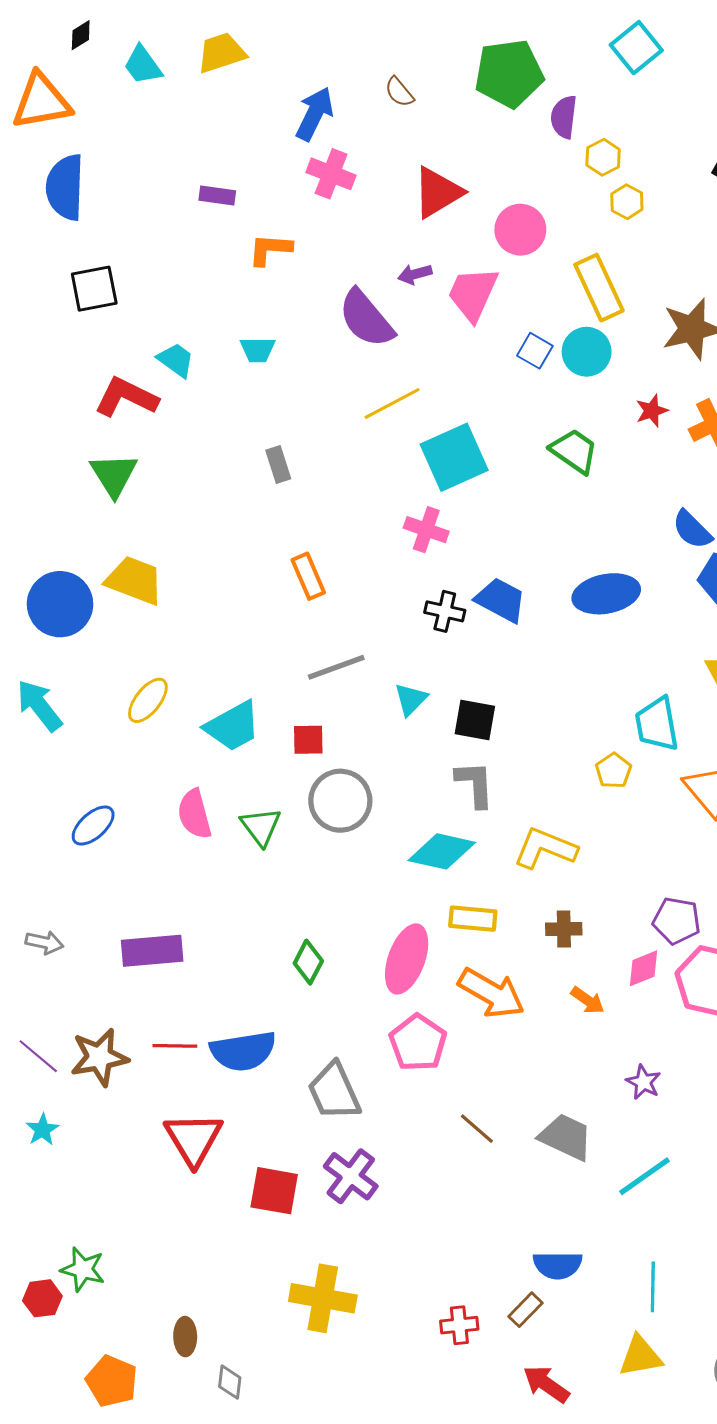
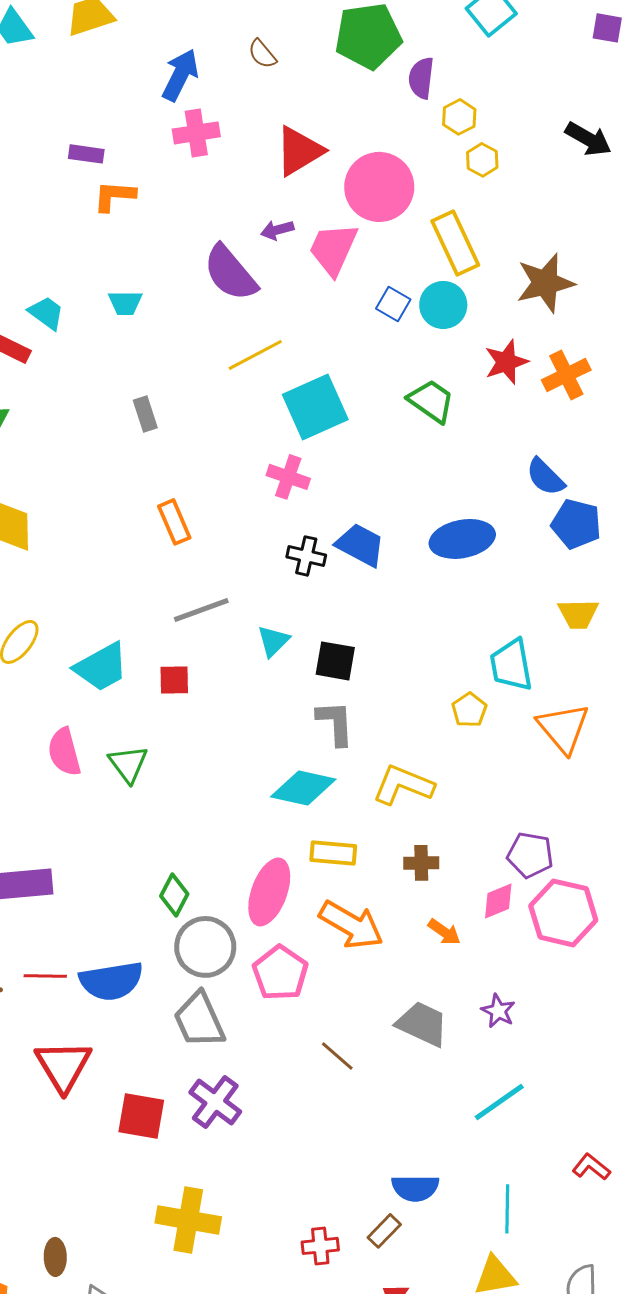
pink cross: (331, 174) -> (196, 133), turned -30
pink circle: (520, 230) -> (379, 187), size x1.4
orange L-shape: (270, 249) -> (114, 196), moved
red star: (652, 411) -> (506, 362), size x1.4
gray circle: (340, 801) -> (205, 947), moved
gray trapezoid: (566, 1137) -> (422, 1024), moved

